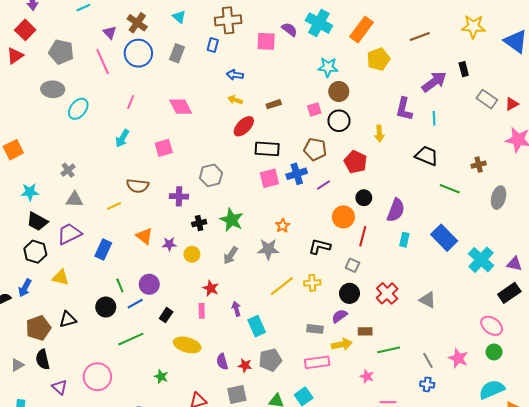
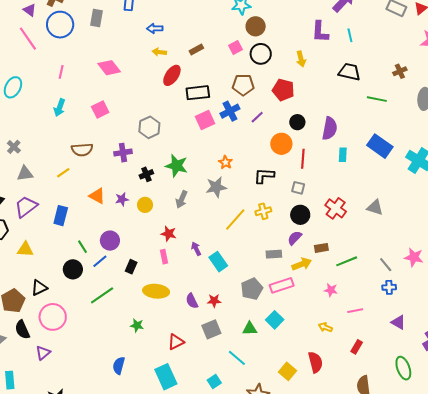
gray pentagon: (270, 360) -> (252, 289), moved
pink circle: (97, 377) -> (53, 317), moved
purple triangle: (60, 387) -> (43, 353), turned 49

